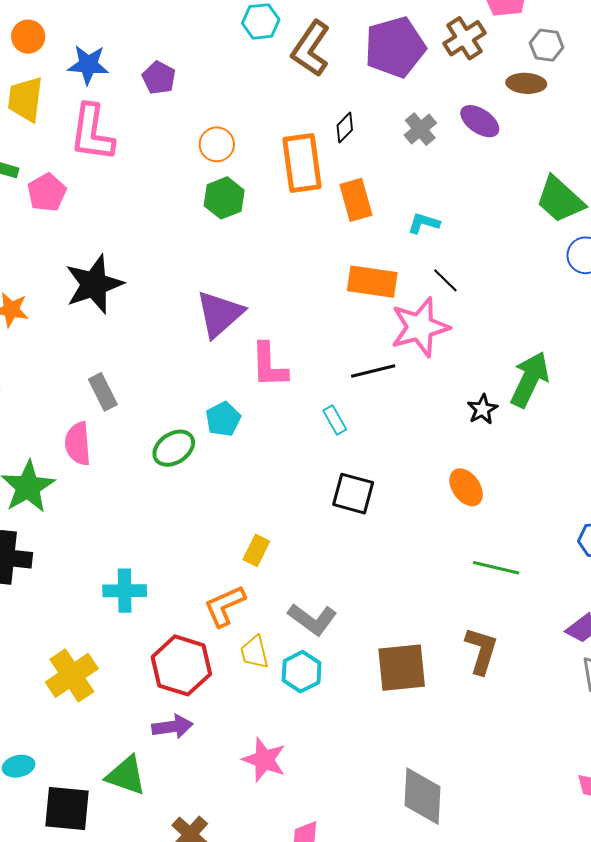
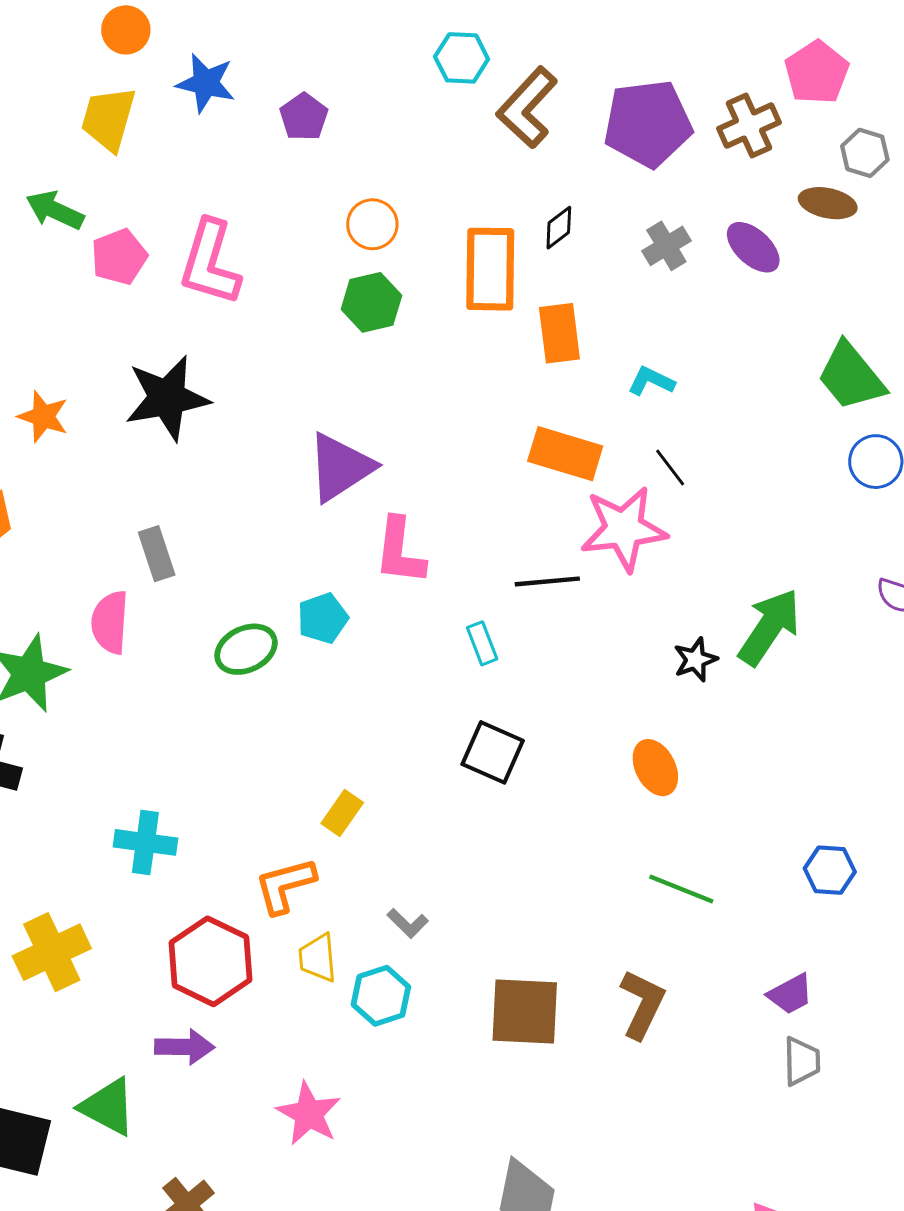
pink L-shape: (92, 133) -> (210, 263), moved
gray L-shape: (312, 619) -> (408, 923), size x0.6

